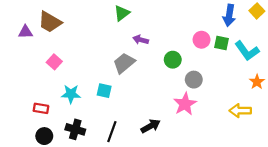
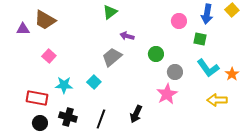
pink circle: (202, 40) -> (179, 21), moved
cyan L-shape: (247, 51) -> (208, 68), moved
cyan square: (104, 91) -> (94, 82), turned 32
red rectangle: (41, 108) -> (37, 98), size x1.5
black arrow: (151, 126) -> (136, 114), turned 144

